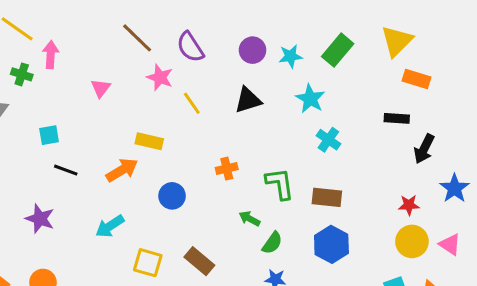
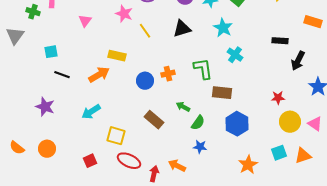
orange rectangle: (417, 79) -> (313, 22), moved
green L-shape: (280, 184) -> (203, 69), moved
blue circle: (172, 196) -> (145, 81), moved
brown rectangle: (327, 197) -> (222, 93), moved
red star: (409, 205) -> (278, 98), moved
brown rectangle: (199, 261) -> (154, 120), moved

